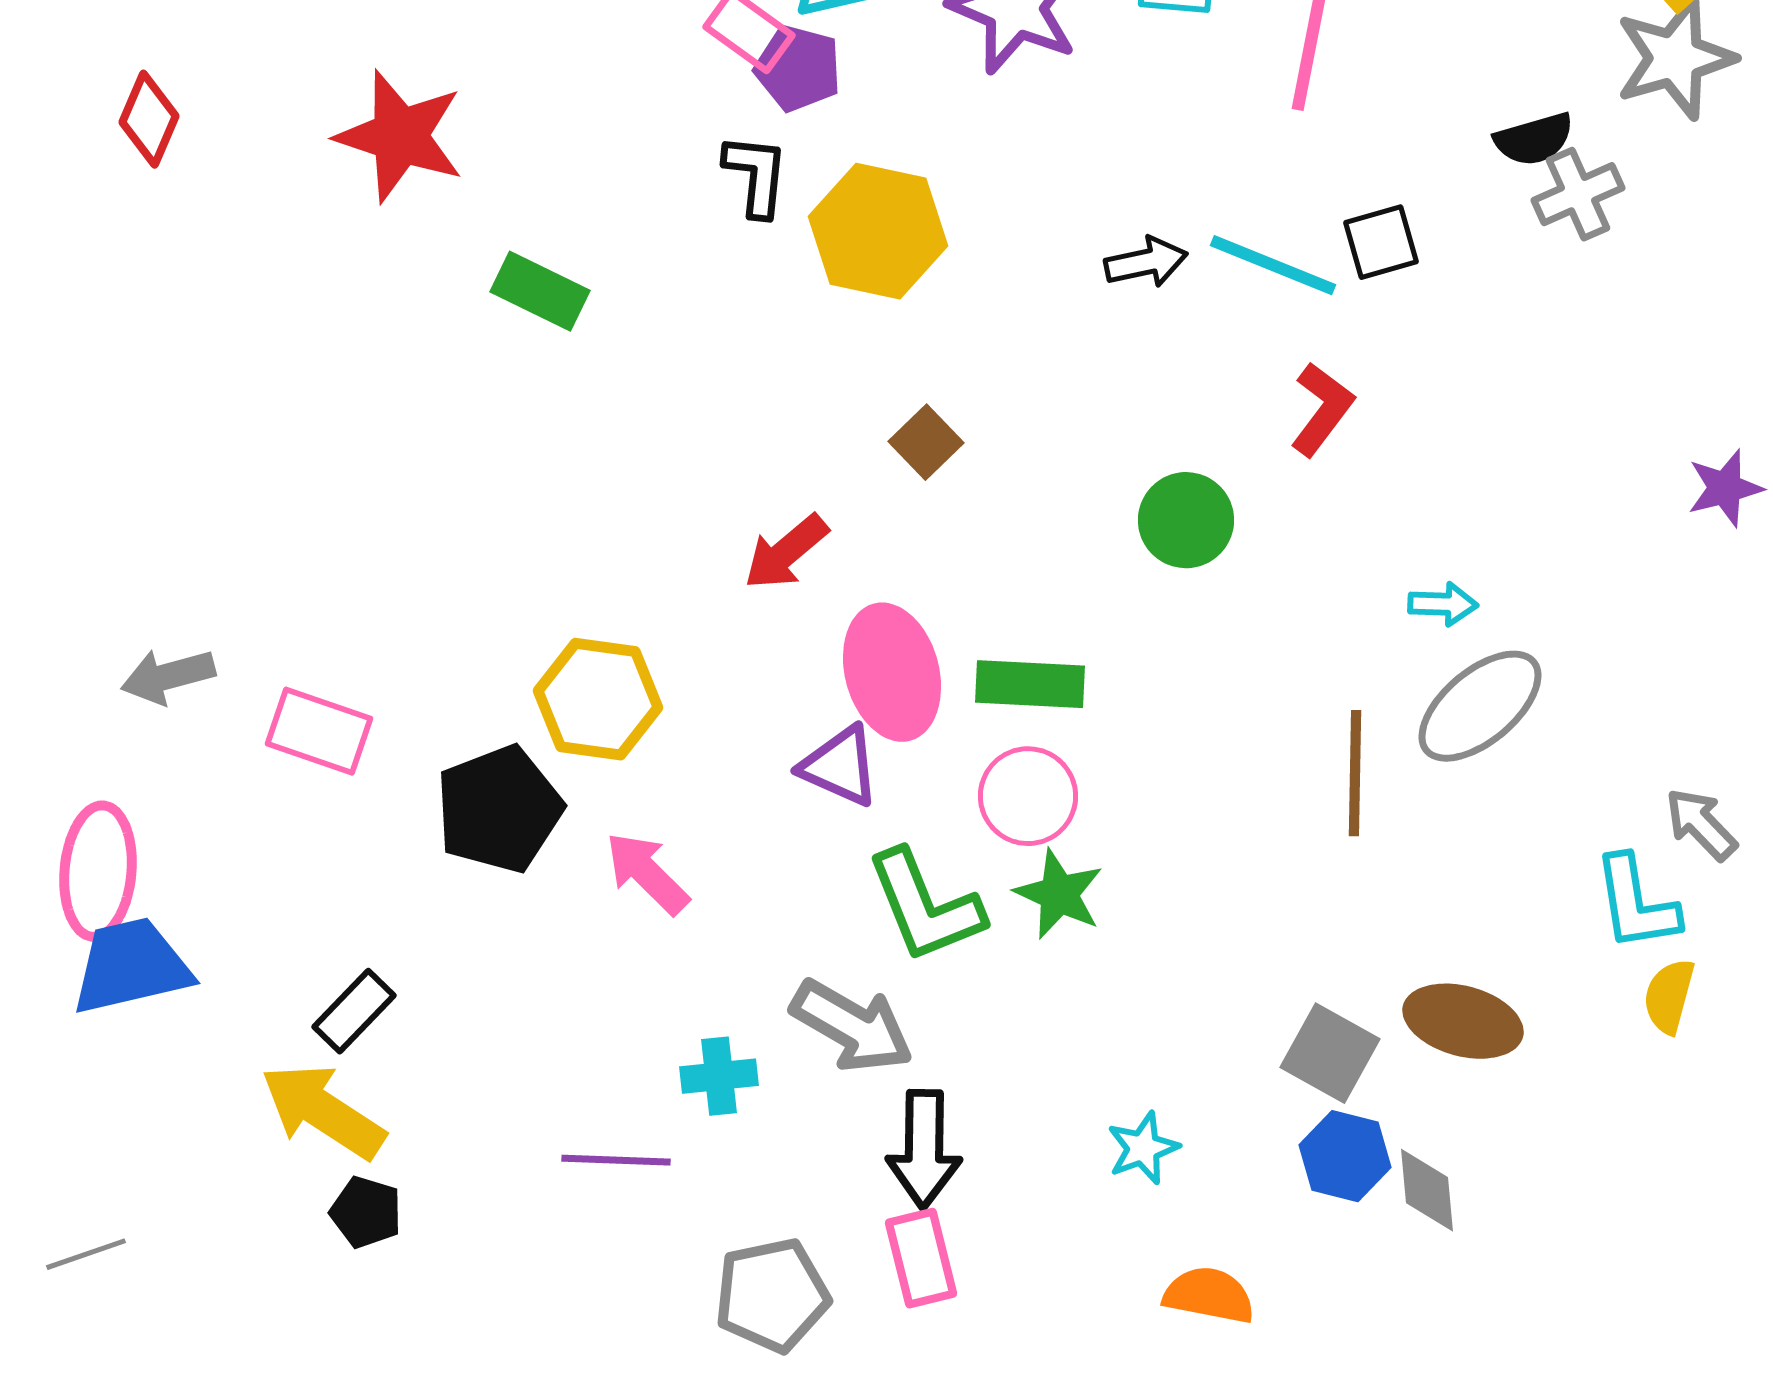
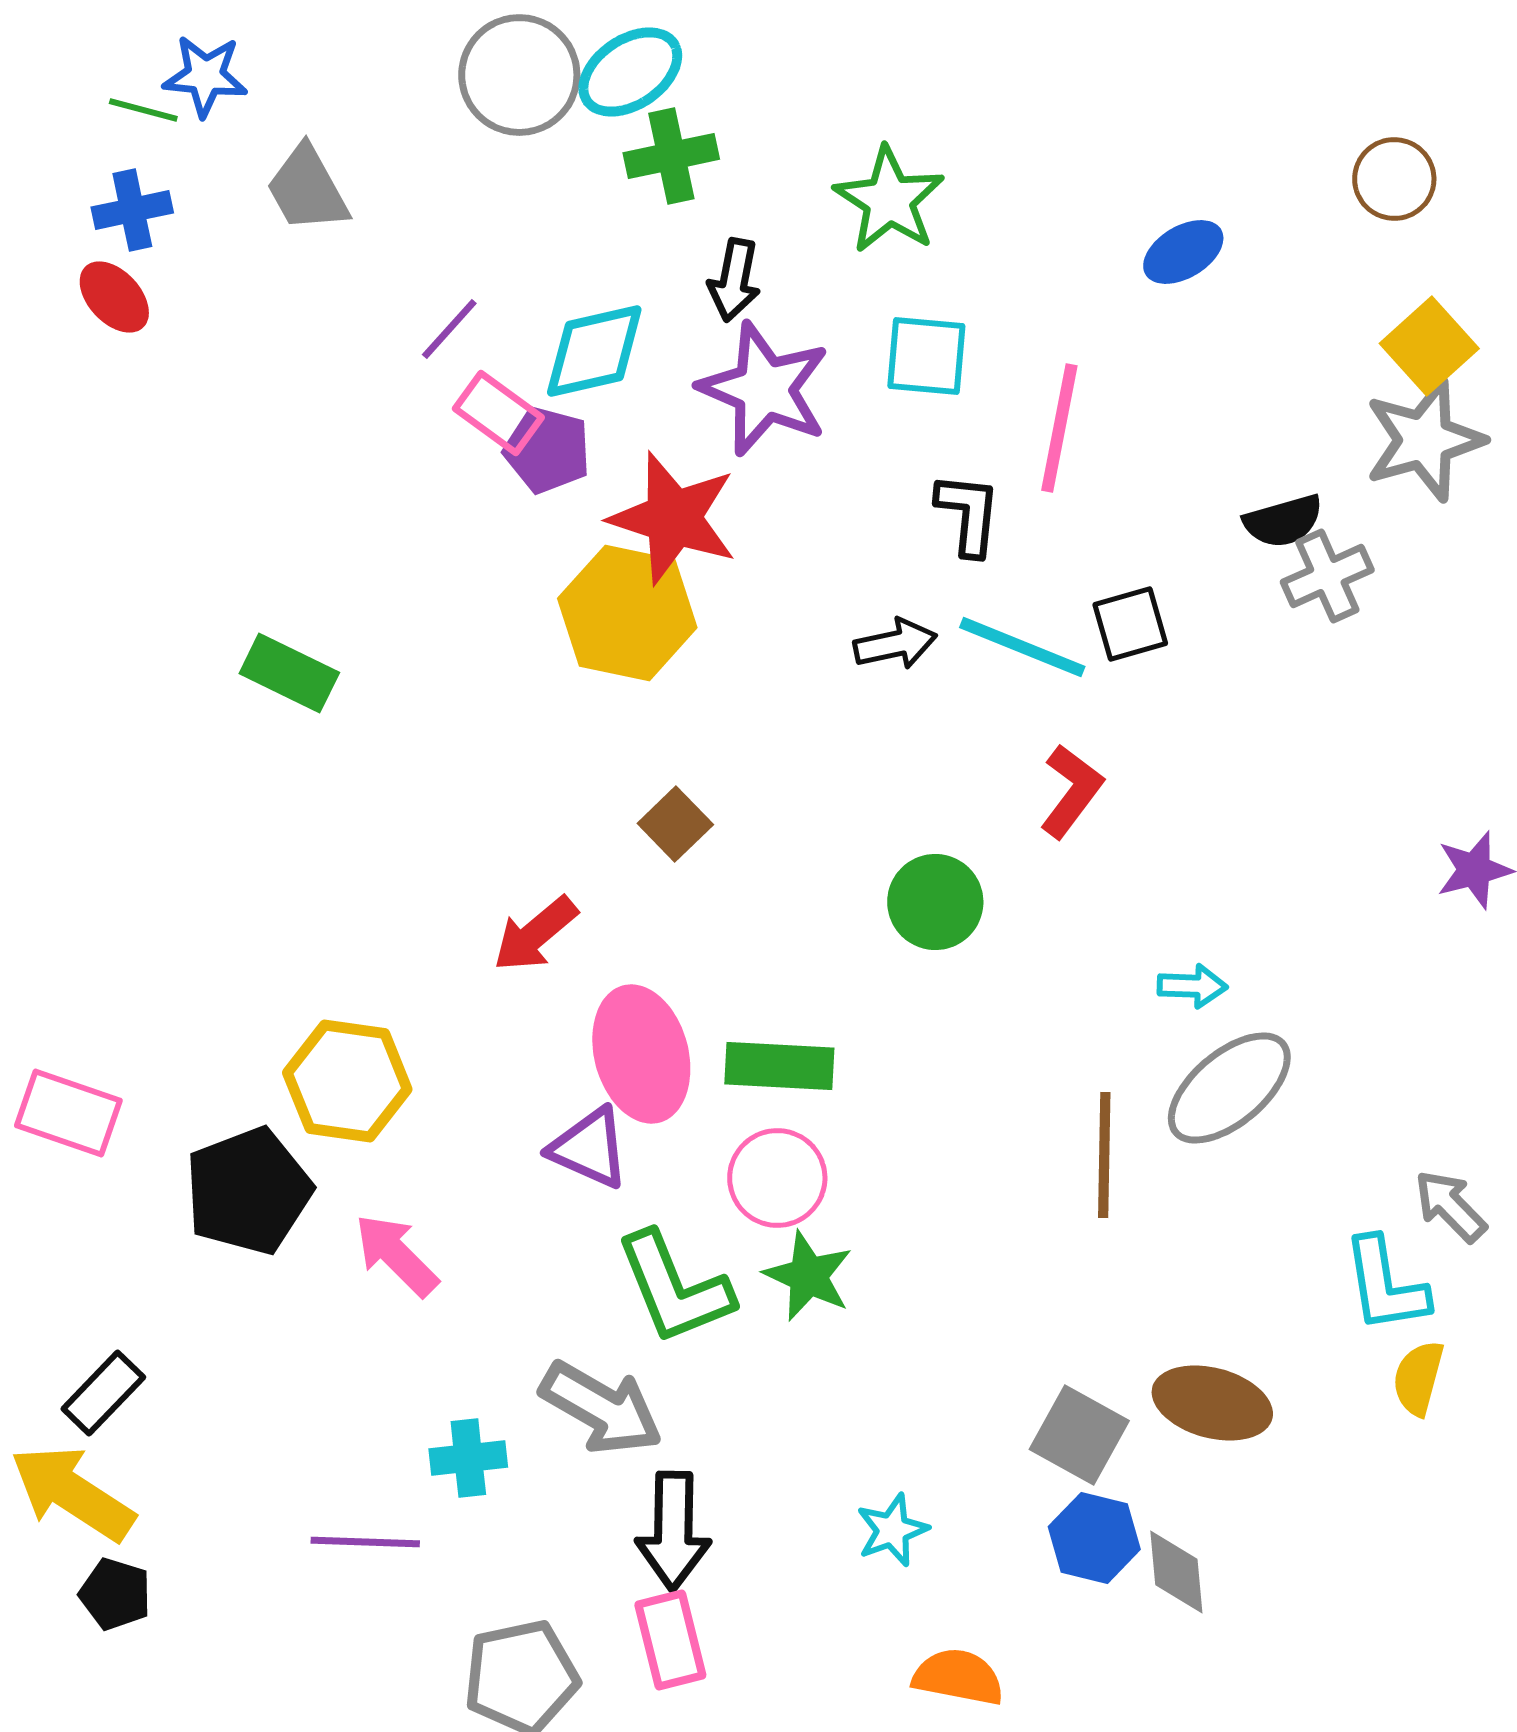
red star: (400, 136) -> (673, 518), moved
black L-shape: (756, 175) -> (968, 514), moved

